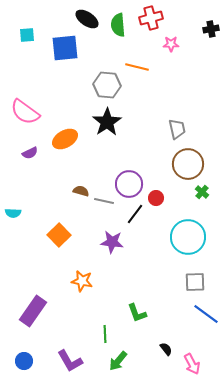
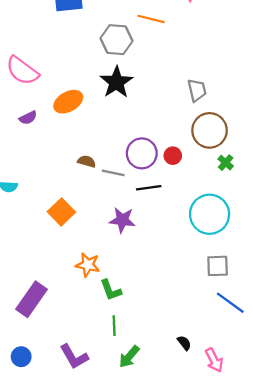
red circle: (156, 198) -> (173, 156), moved
black line: (135, 214) -> (149, 188), turned 45
green L-shape: (137, 313) -> (111, 290), moved

